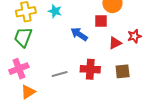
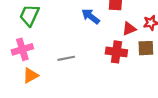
red cross: (90, 69) -> (116, 52), moved
brown square: (123, 71) -> (146, 48), moved

